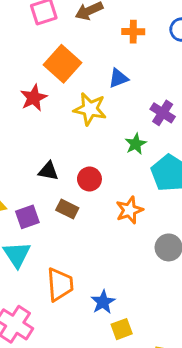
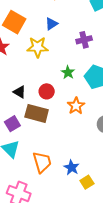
purple cross: (163, 113) -> (84, 40), turned -35
green star: (136, 144) -> (68, 72), moved
black triangle: (48, 171) -> (20, 92), turned 32
brown rectangle: (67, 209) -> (37, 113), size x1.6

